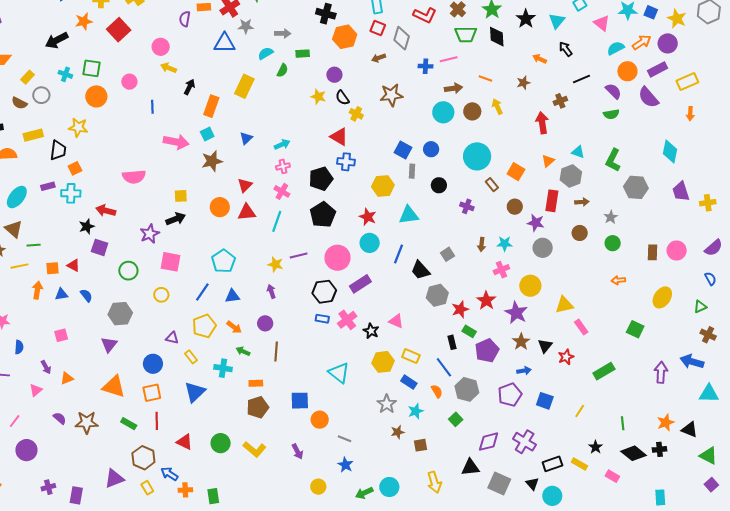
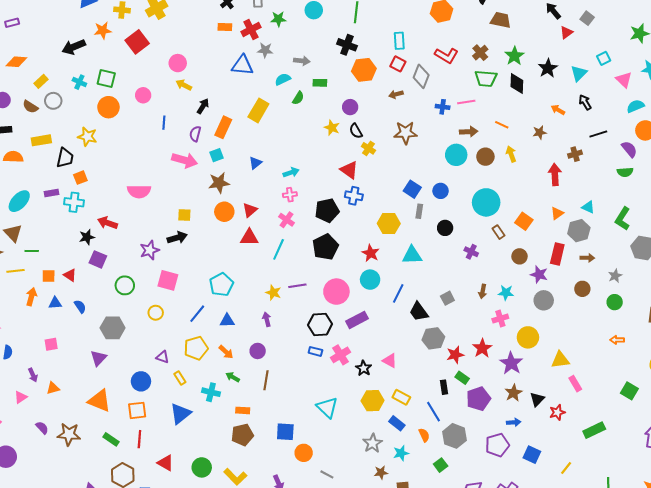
purple semicircle: (185, 19) -> (195, 134), moved
orange circle: (220, 207) -> (224, 212), moved

